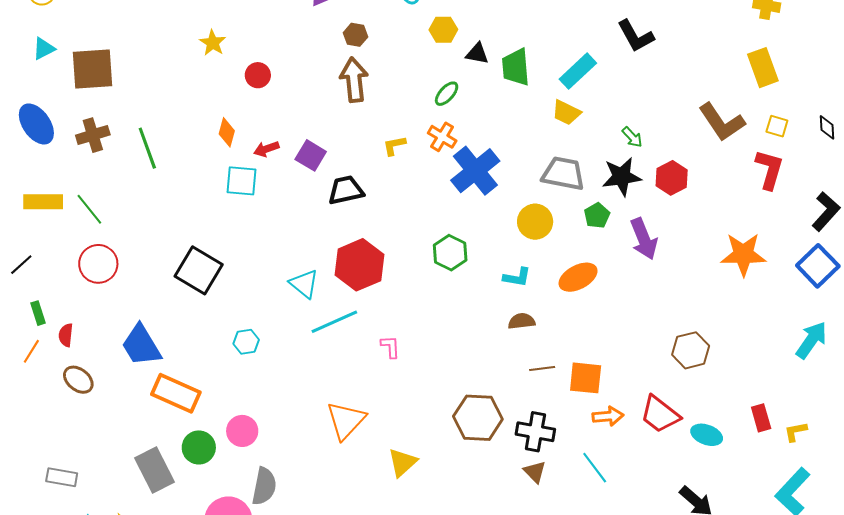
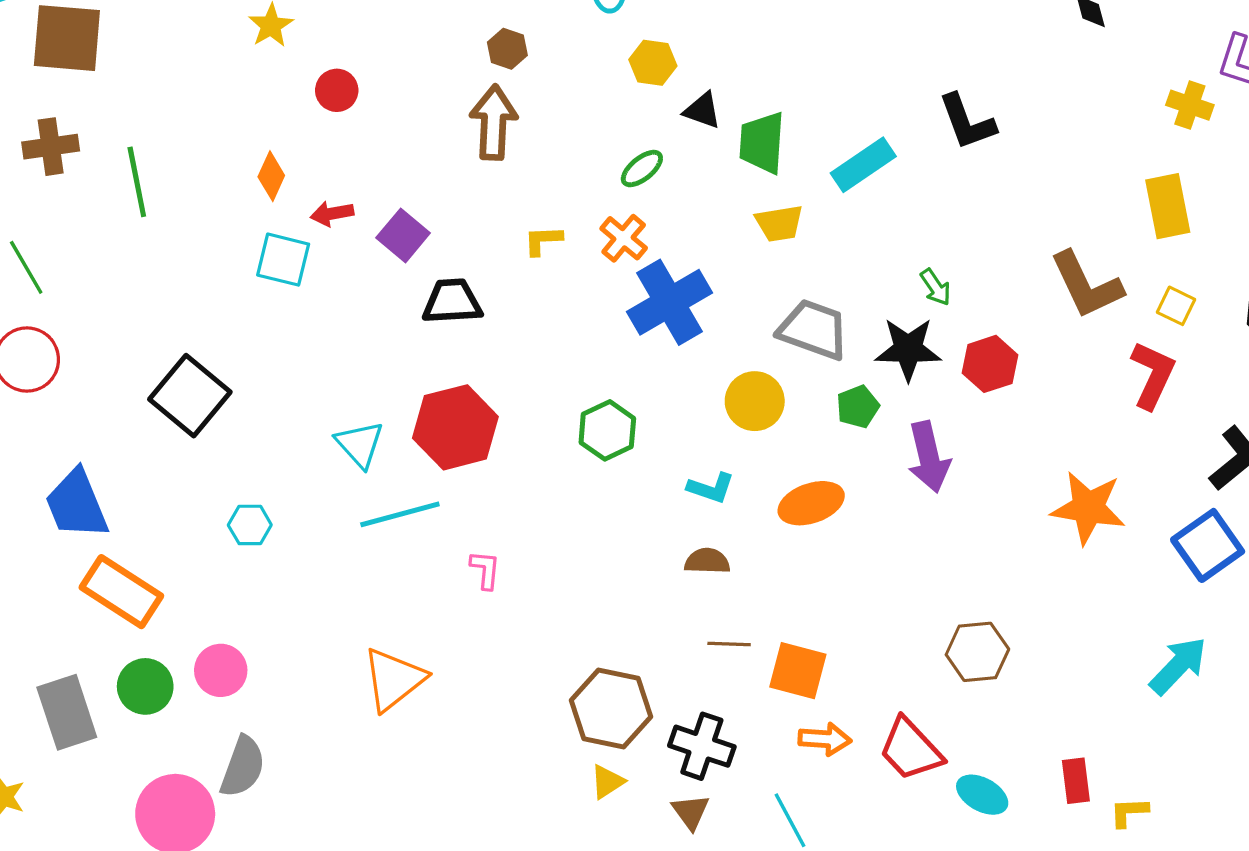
yellow trapezoid: (566, 112) -> (779, 223), moved, turned -44
yellow triangle: (402, 462) -> (607, 782), moved, size x0.7

